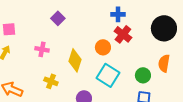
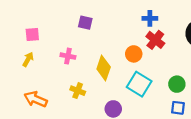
purple square: (58, 18) -> (85, 23), turned -32

